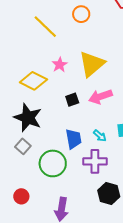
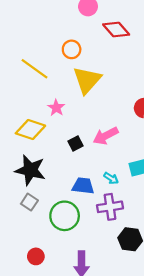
yellow triangle: (92, 64) -> (87, 80), moved
blue trapezoid: (73, 139) -> (83, 186), turned -65

